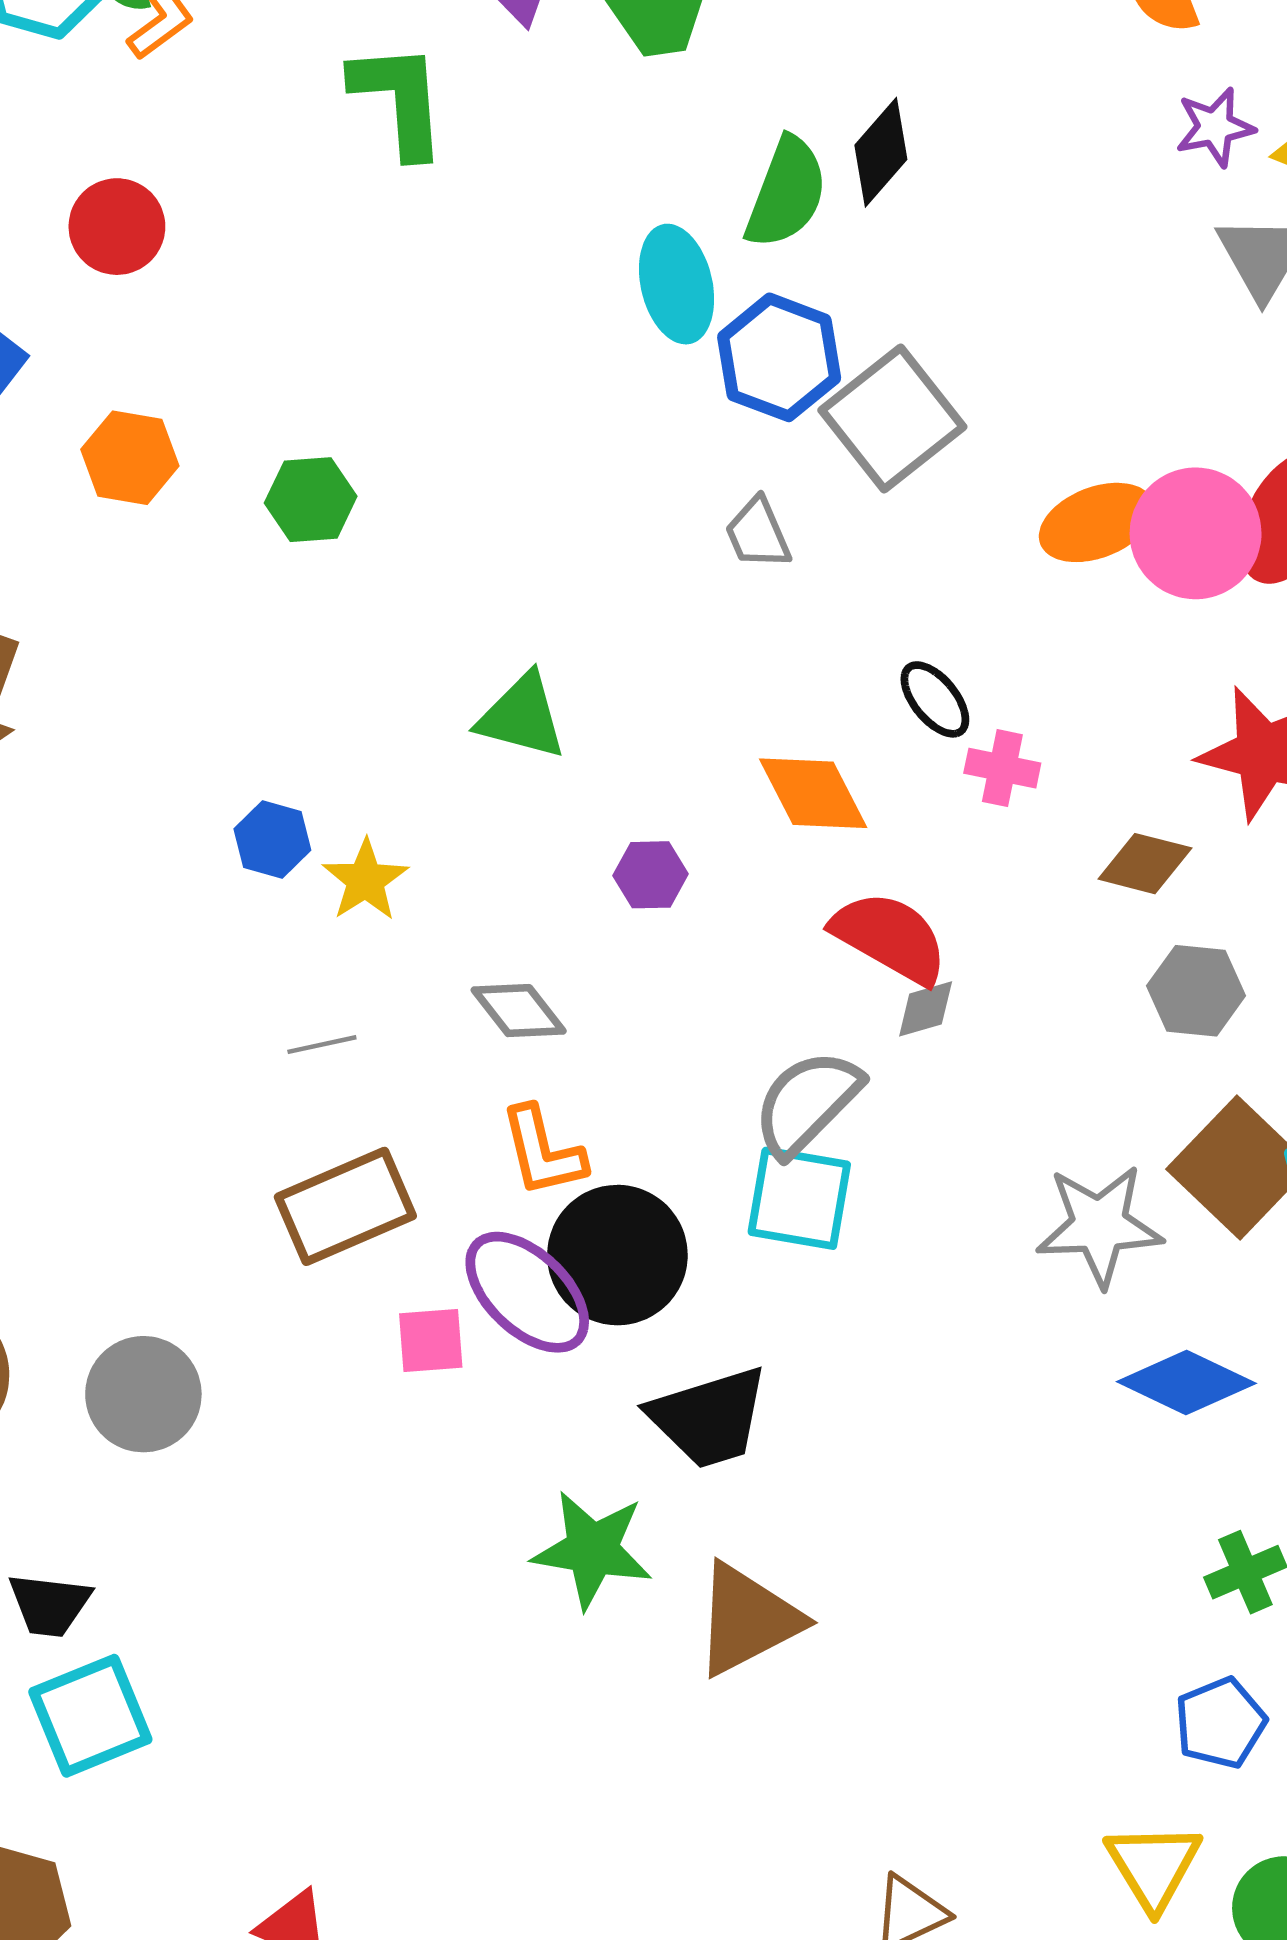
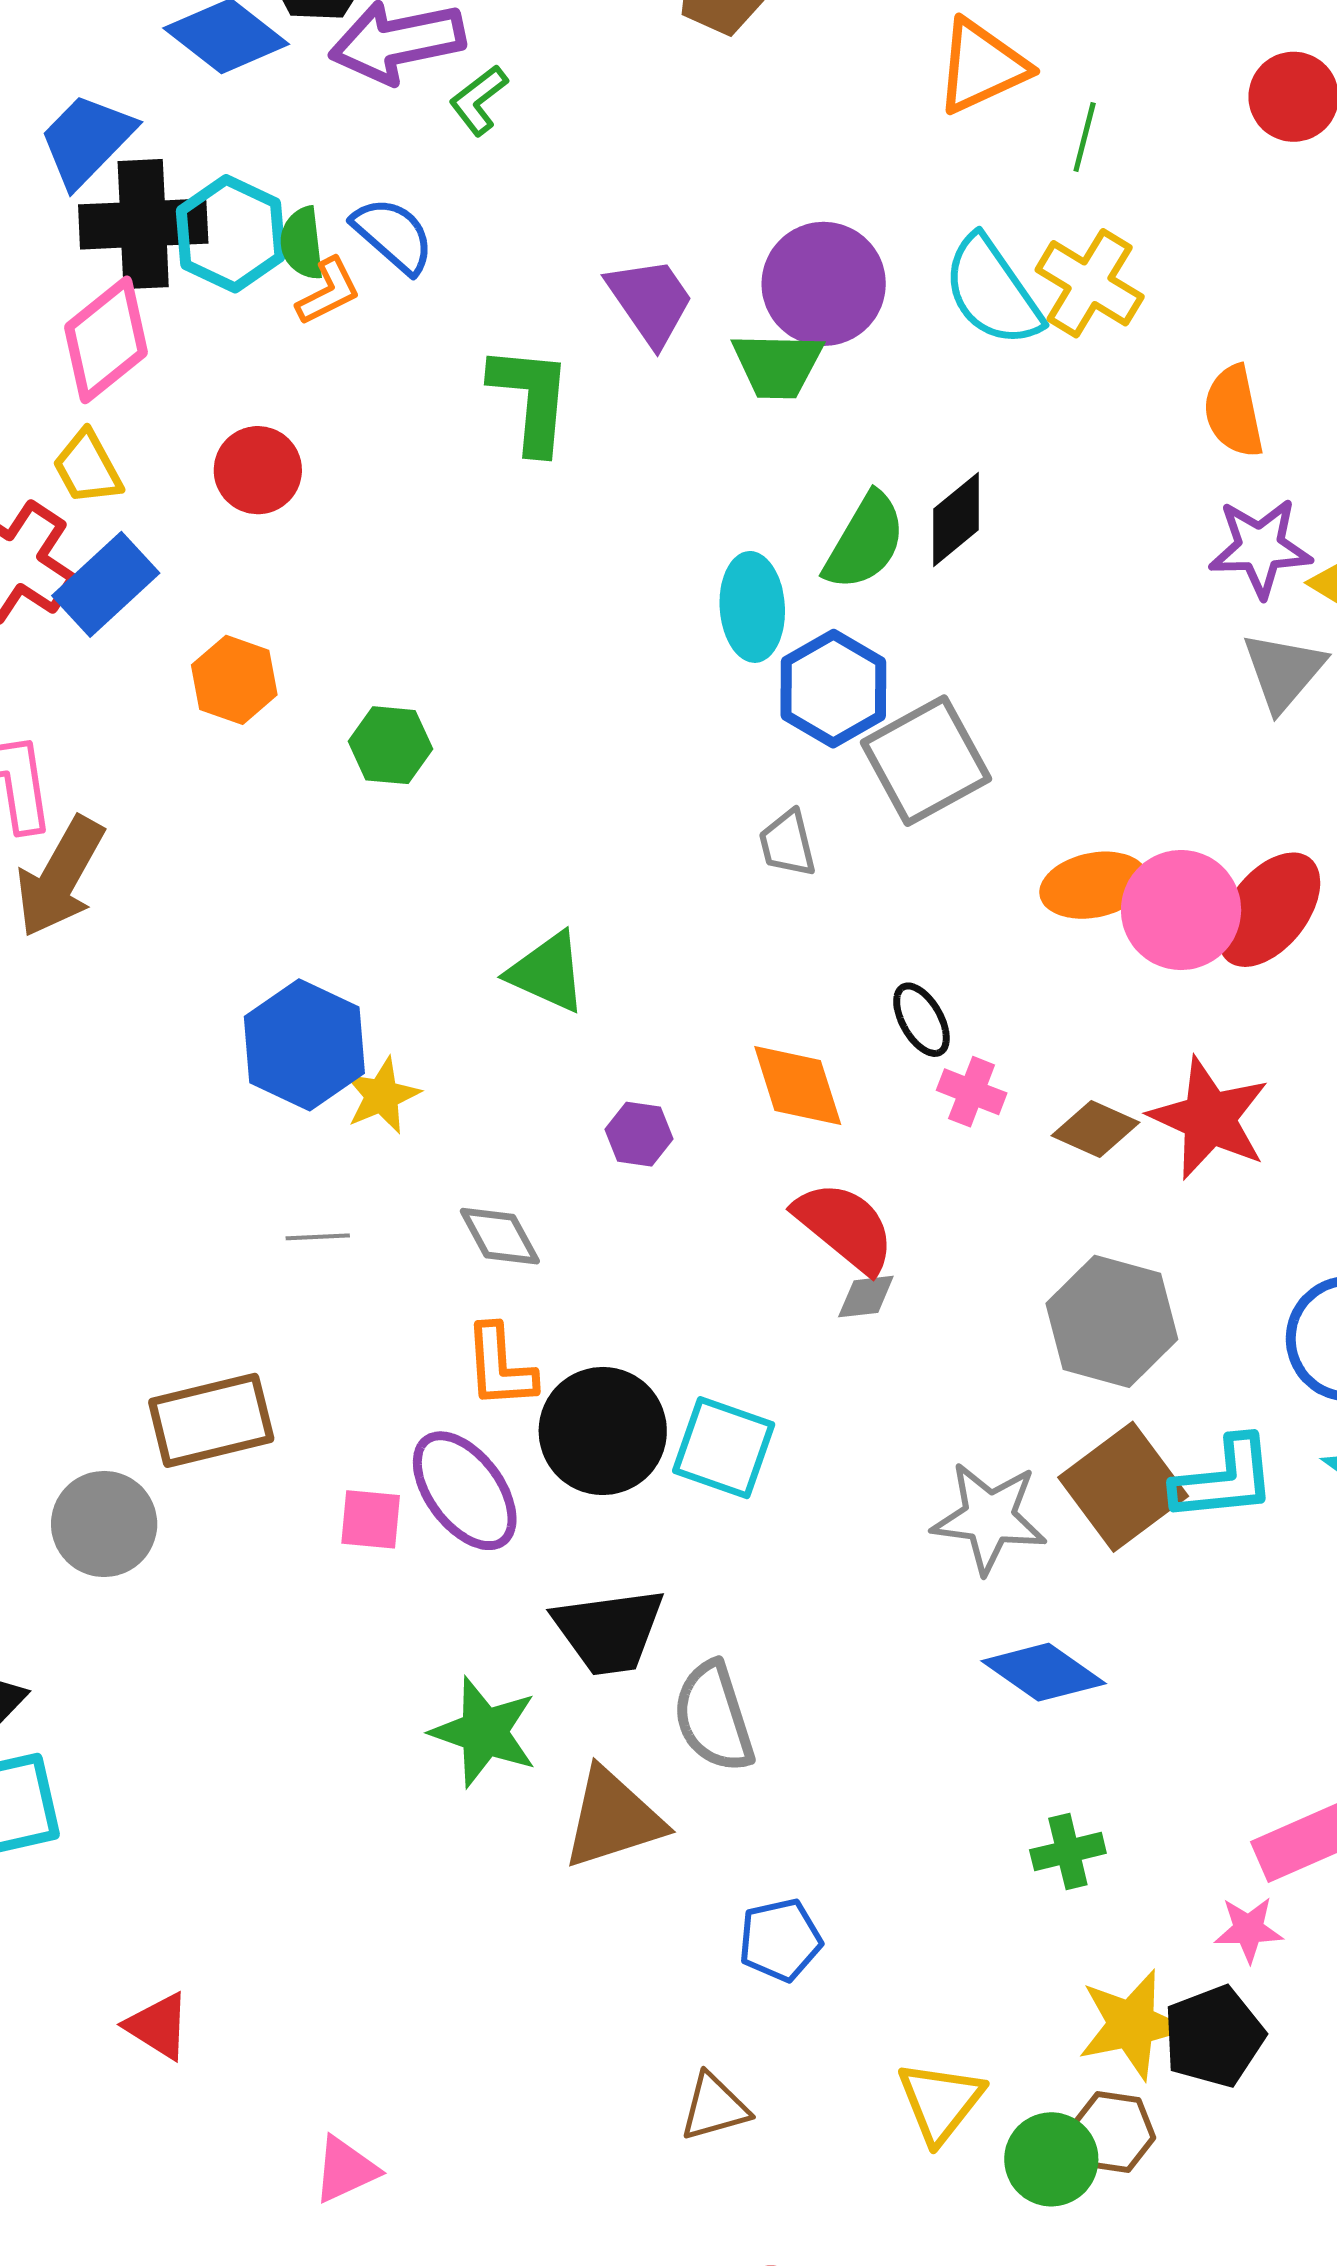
purple star: (1215, 127) -> (1260, 548), size x1.4
blue hexagon: (272, 840) -> (304, 1045), size x1.8
brown diamond: (1145, 864) -> (1096, 1129), moved
gray hexagon: (1196, 991) -> (1112, 1321), size x1.5
gray semicircle: (807, 1103) -> (714, 1717), moved, turned -72
brown rectangle: (345, 1206) -> (211, 1420), moved
black circle: (617, 1255) -> (603, 1431), moved
blue pentagon: (1220, 1723) -> (780, 1940), moved

